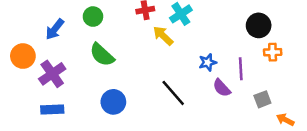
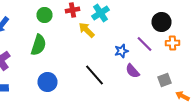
green circle: (93, 17) -> (44, 15), moved
green semicircle: (102, 55) -> (38, 45), turned -115
purple line: (241, 69) -> (144, 44), moved, turned -42

